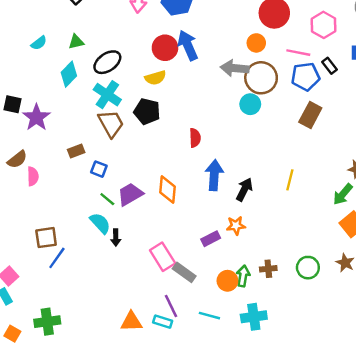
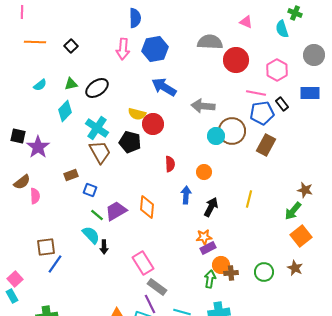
orange circle: (256, 43) -> (204, 172), moved
blue arrow: (188, 45) -> (164, 87), turned -35
red circle: (165, 48) -> (153, 124), moved
black ellipse: (107, 62) -> (97, 88), moved
yellow semicircle: (155, 78) -> (137, 114), turned 30
brown circle: (261, 78) -> (232, 131), moved
blue arrow: (214, 175) -> (186, 195), size x0.7
purple rectangle: (211, 239) -> (208, 248), moved
gray rectangle: (184, 272) -> (157, 287), moved
orange circle: (227, 281) -> (221, 265), moved

